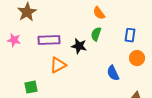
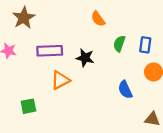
orange semicircle: (99, 13) -> (98, 19), moved
green semicircle: (96, 34) -> (119, 44), moved

